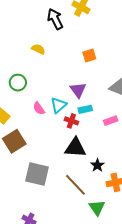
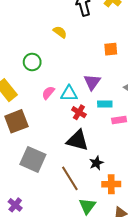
cyan triangle: (59, 105) -> (69, 94), turned 30
pink semicircle: (39, 108) -> (48, 93), turned 64
cyan rectangle: (85, 109) -> (105, 104), moved

